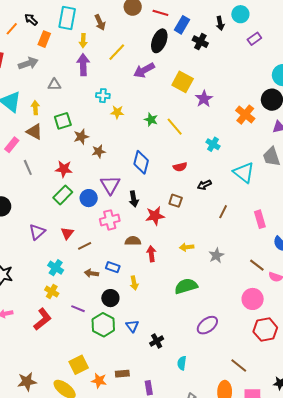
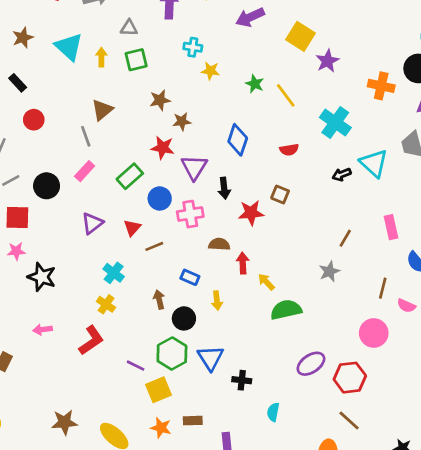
orange cross: (245, 115) -> (381, 86), turned -30
green square: (63, 121) -> (136, 60), moved
brown triangle: (34, 132) -> (102, 110), moved, turned 48
cyan cross: (213, 144) -> (335, 123), size x1.6
pink rectangle: (12, 145) -> (85, 171), moved
red star: (64, 169) -> (163, 148), moved
black arrow: (204, 185) -> (342, 174), moved
blue circle: (89, 198) -> (160, 198), moved
brown line: (223, 212) -> (345, 238), moved
yellow arrow: (187, 247) -> (266, 282), moved, turned 48
brown line: (257, 265) -> (383, 288), turned 63
brown arrow: (91, 273) -> (159, 300), moved, turned 64
purple line: (78, 309) -> (136, 366), moved
blue triangle: (132, 326) -> (211, 358), size x1.5
red hexagon: (265, 330) -> (350, 378), moved
black cross: (157, 341) -> (242, 380), turned 32
yellow square: (79, 365) -> (158, 390), moved

